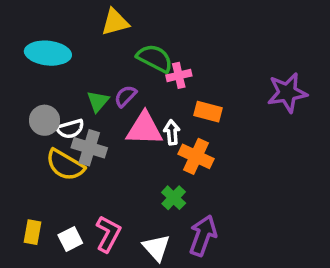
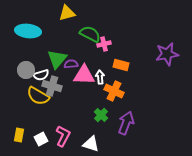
purple semicircle: (125, 96) -> (71, 64), moved, turned 40
green triangle: (98, 101) -> (57, 59), size x1.5
purple arrow: (203, 236) -> (126, 123), moved
white triangle: (156, 248) -> (91, 144), turned -30

